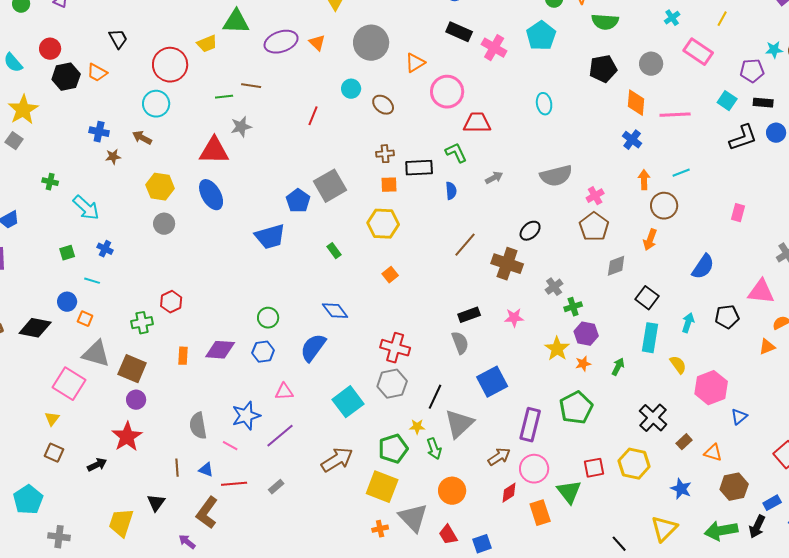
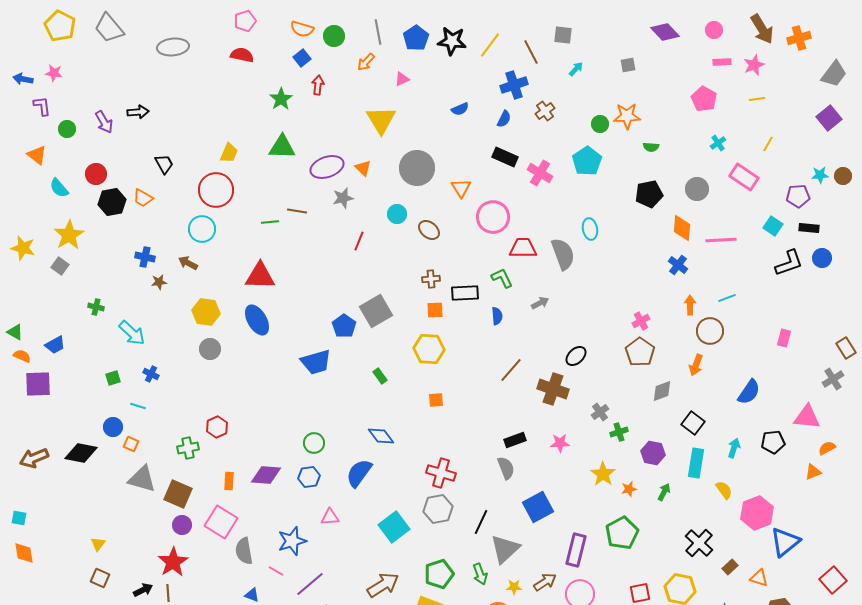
green semicircle: (605, 22) -> (651, 147), size x0.6
yellow trapezoid: (207, 44) -> (229, 153), moved, turned -45
orange triangle: (415, 63) -> (461, 188), turned -30
gray star: (241, 127) -> (343, 198), moved
gray semicircle: (556, 176) -> (563, 254), moved, turned -96
orange square: (390, 275) -> (436, 400), turned 35
purple hexagon: (586, 334) -> (653, 453), moved
pink square: (69, 384) -> (221, 522), moved
blue triangle: (739, 417) -> (785, 542), size x1.8
yellow star: (417, 427) -> (514, 587), moved
purple line: (280, 436) -> (310, 584), moved
brown line: (177, 468) -> (168, 593), moved

